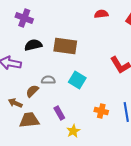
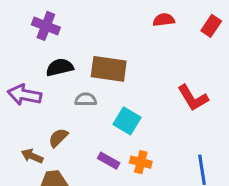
gray semicircle: (48, 80) -> (86, 99), moved
orange cross: (101, 111) -> (141, 162), moved
purple rectangle: (59, 113) -> (109, 161), moved, turned -32

